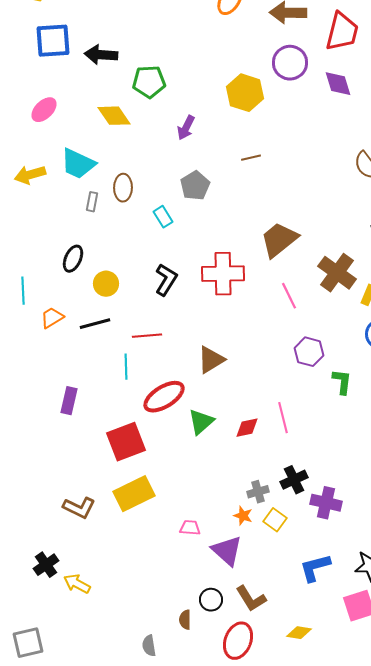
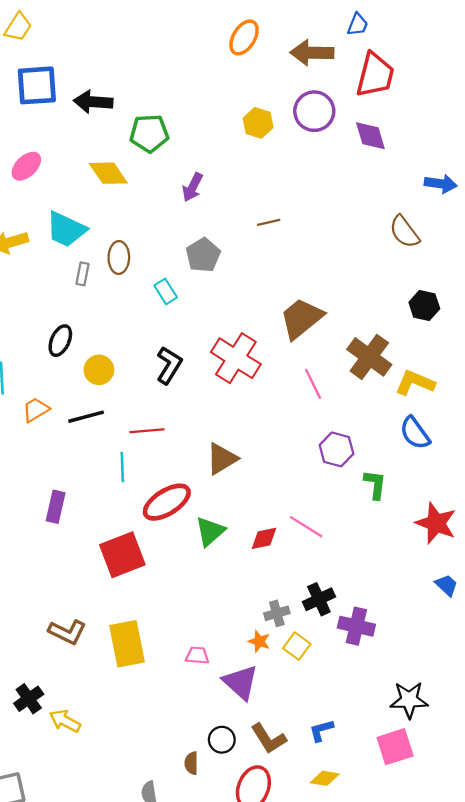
yellow hexagon: (245, 93) -> (258, 123), moved, size x0.7
red cross: (223, 274) -> (236, 358), turned 33
pink line: (283, 418) -> (306, 527), turned -44
yellow rectangle: (134, 494) -> (127, 644), moved, turned -75
blue L-shape: (315, 568) -> (321, 730), moved, size x0.7

